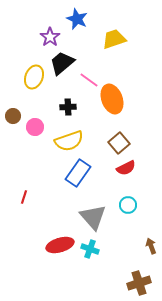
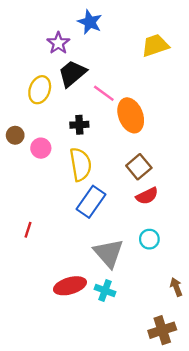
yellow trapezoid: (114, 39) -> (155, 45), moved
yellow semicircle: (69, 141) -> (80, 164), turned -80

